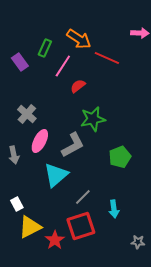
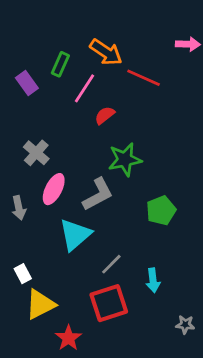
red star: (55, 240) -> (68, 338), moved

